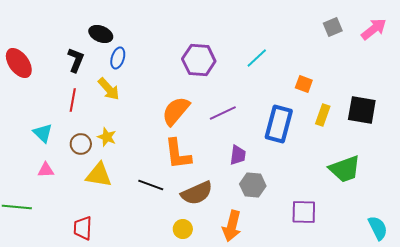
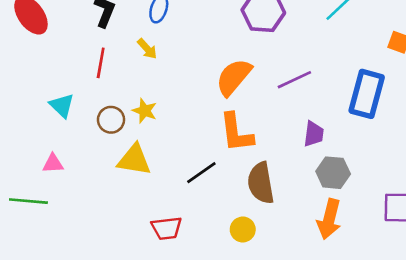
yellow arrow: (109, 89) -> (147, 49), size x0.7
pink triangle: (46, 170) -> (53, 164), moved
black line: (151, 185) -> (201, 173), turned -55
brown semicircle: (197, 193) -> (261, 183), turned 104
orange arrow: (232, 226) -> (329, 219), moved
red trapezoid: (83, 228) -> (167, 228), moved, turned -100

